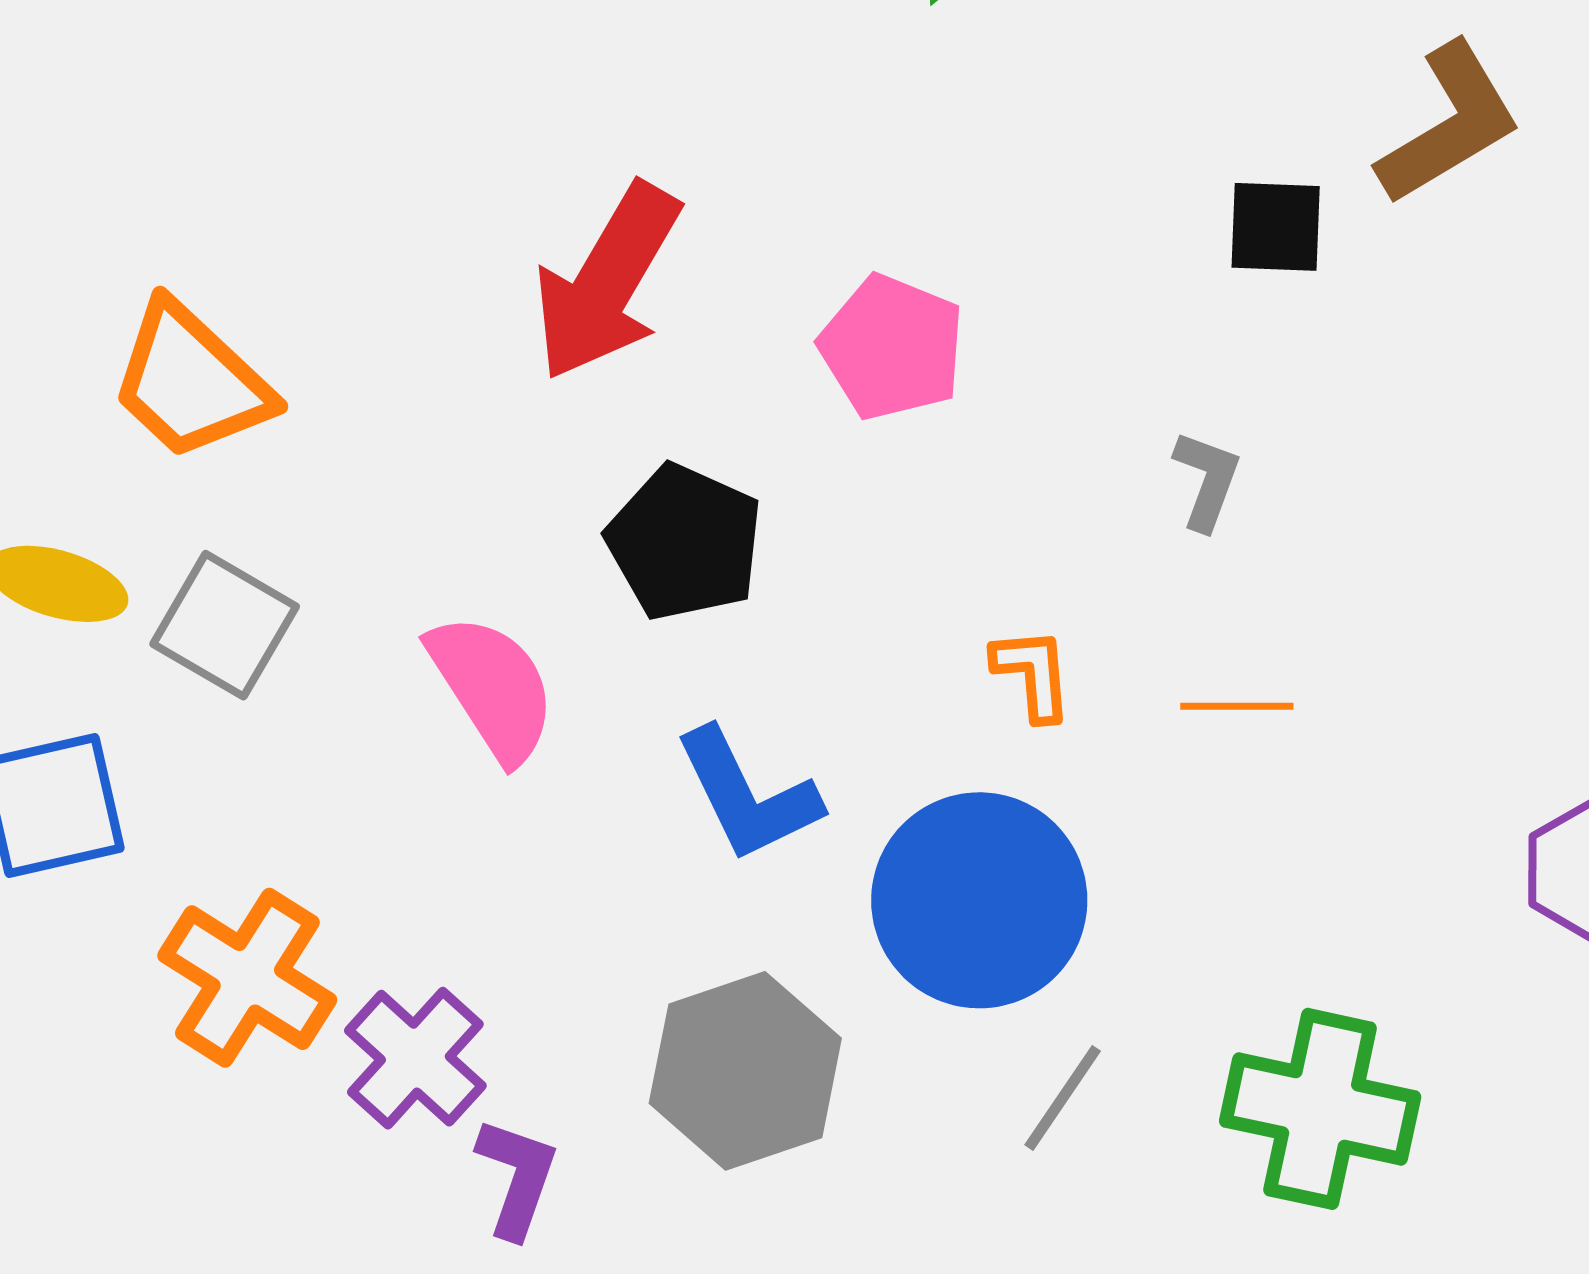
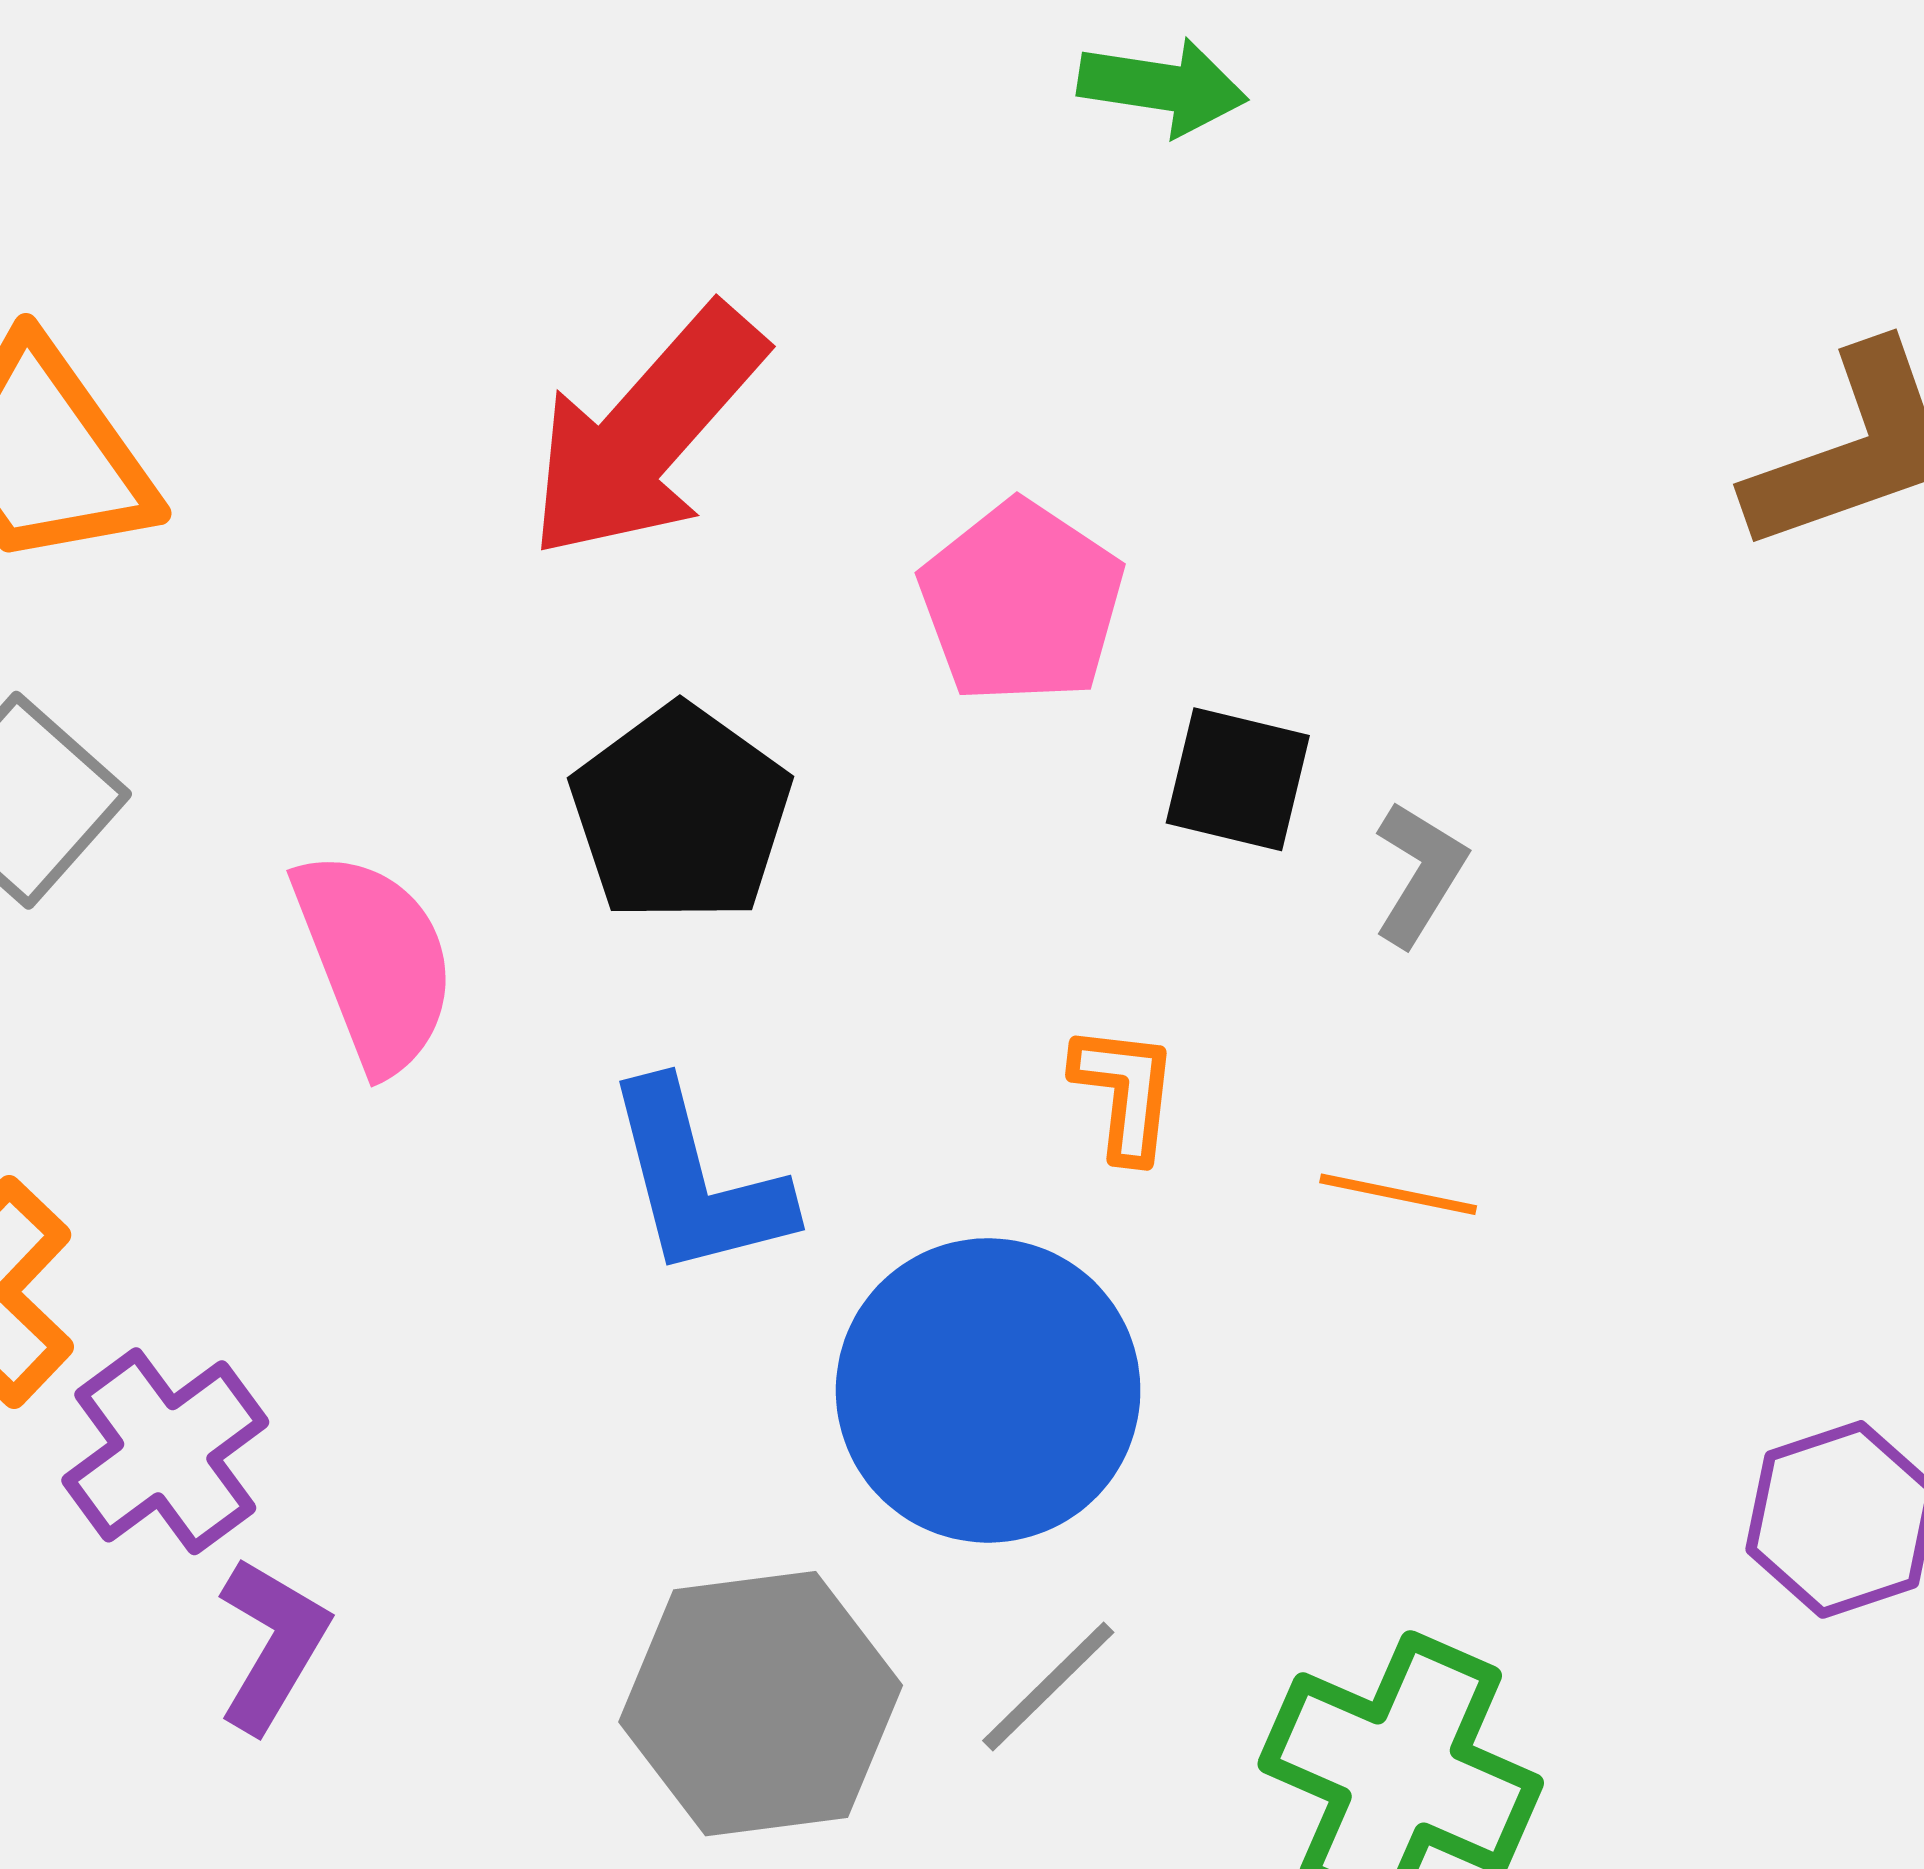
black square: (1276, 227) -> (1238, 779), moved
gray hexagon: (745, 1071) -> (761, 1704), moved

